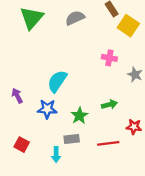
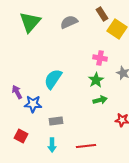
blue star: (47, 109) -> (33, 104), moved
green star: (79, 116) -> (96, 80), moved
gray rectangle: (72, 139) -> (56, 121), moved
red line: (108, 143) -> (86, 146), moved

